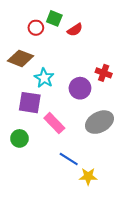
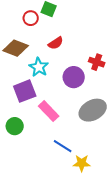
red semicircle: (75, 30) -> (56, 43), moved
purple square: (30, 103) -> (25, 91), turned -30

